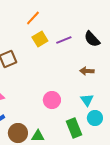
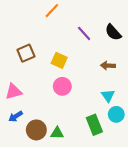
yellow square: (40, 39) -> (59, 60), moved, turned -35
purple line: (64, 40) -> (84, 33), turned 70
pink circle: (52, 100) -> (62, 86), moved

